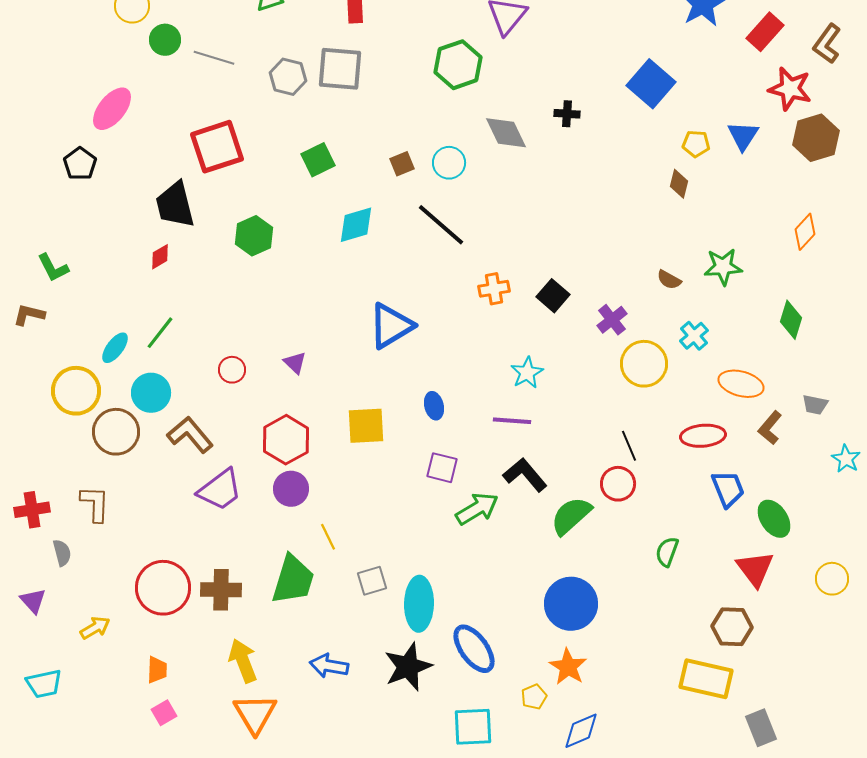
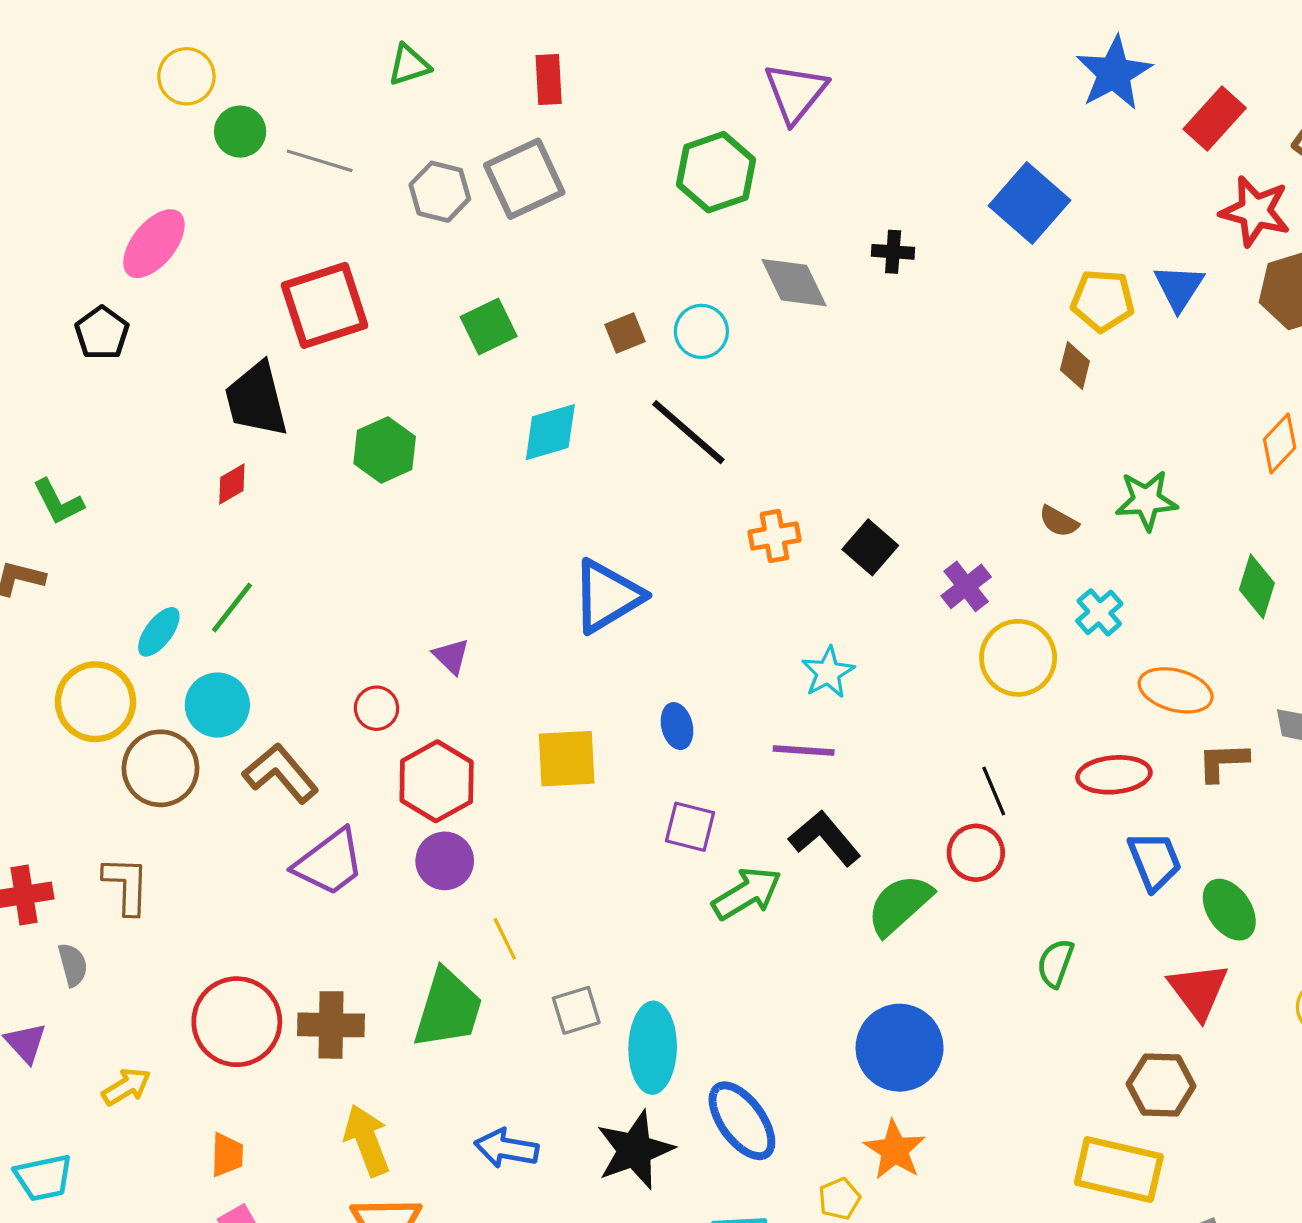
gray square: (340, 69) -> (524, 179), turned -30
yellow pentagon: (696, 144) -> (1103, 300), size x1.4
red circle: (232, 370) -> (376, 708), moved
brown L-shape: (770, 428) -> (1223, 762), turned 48

